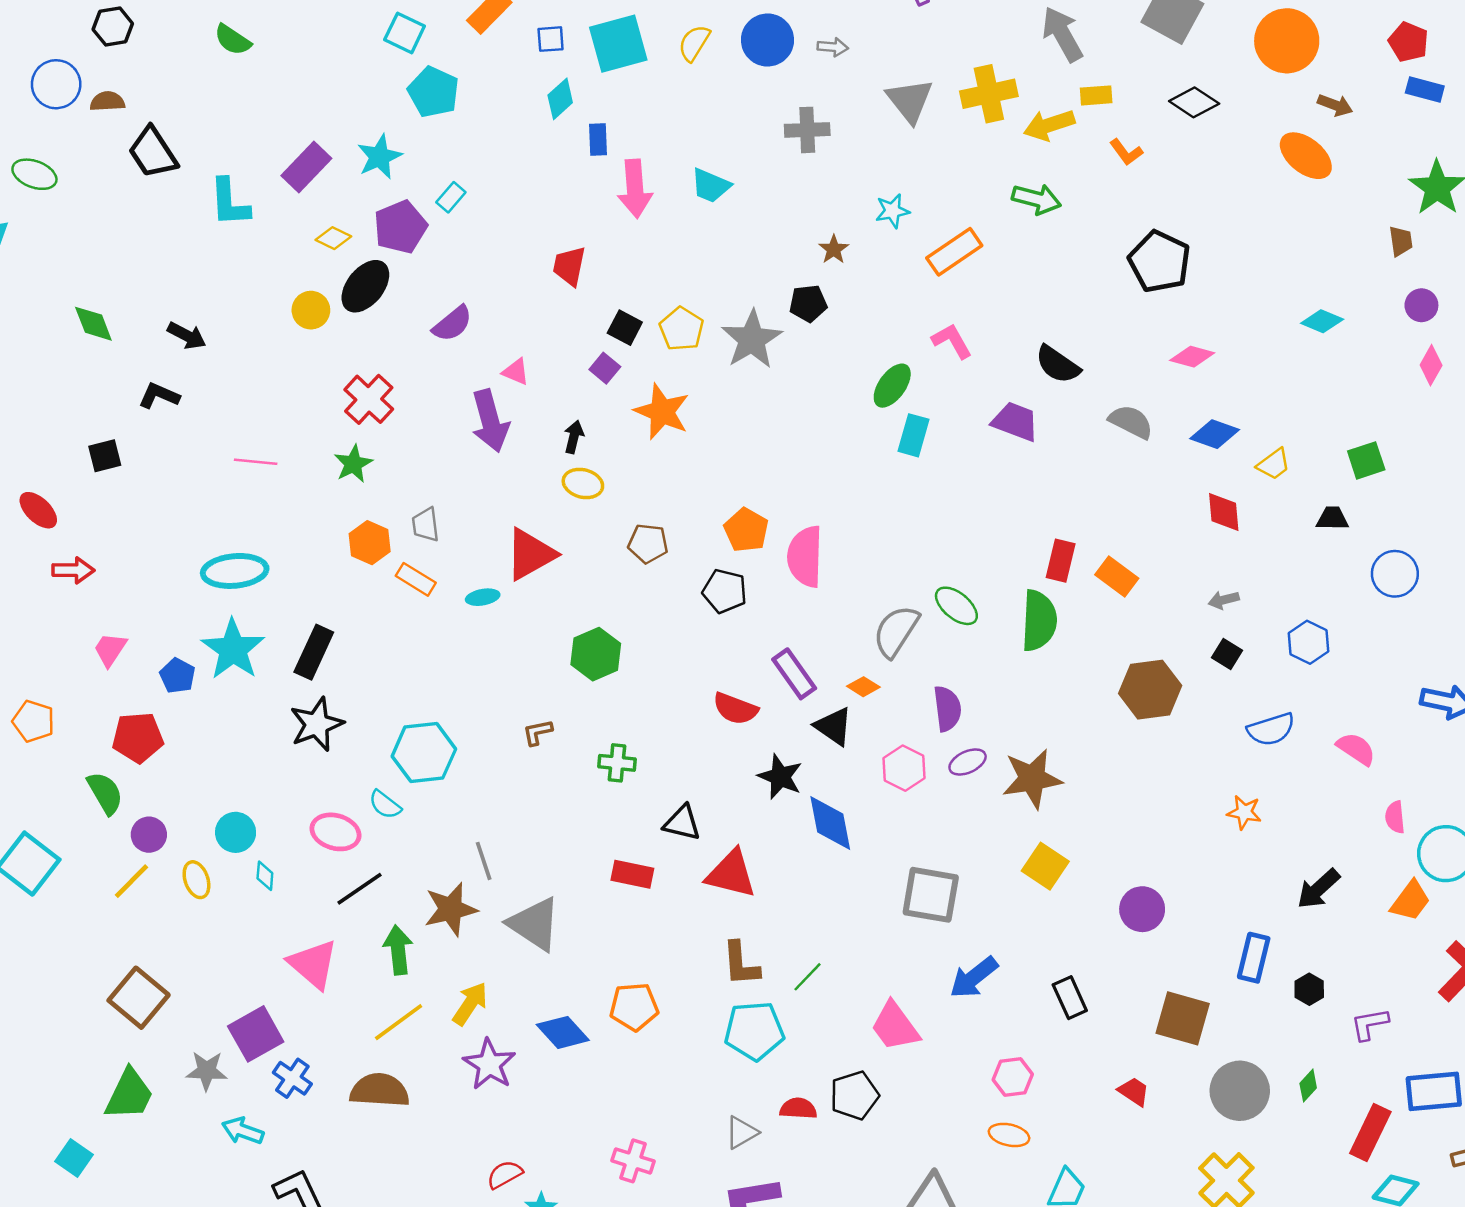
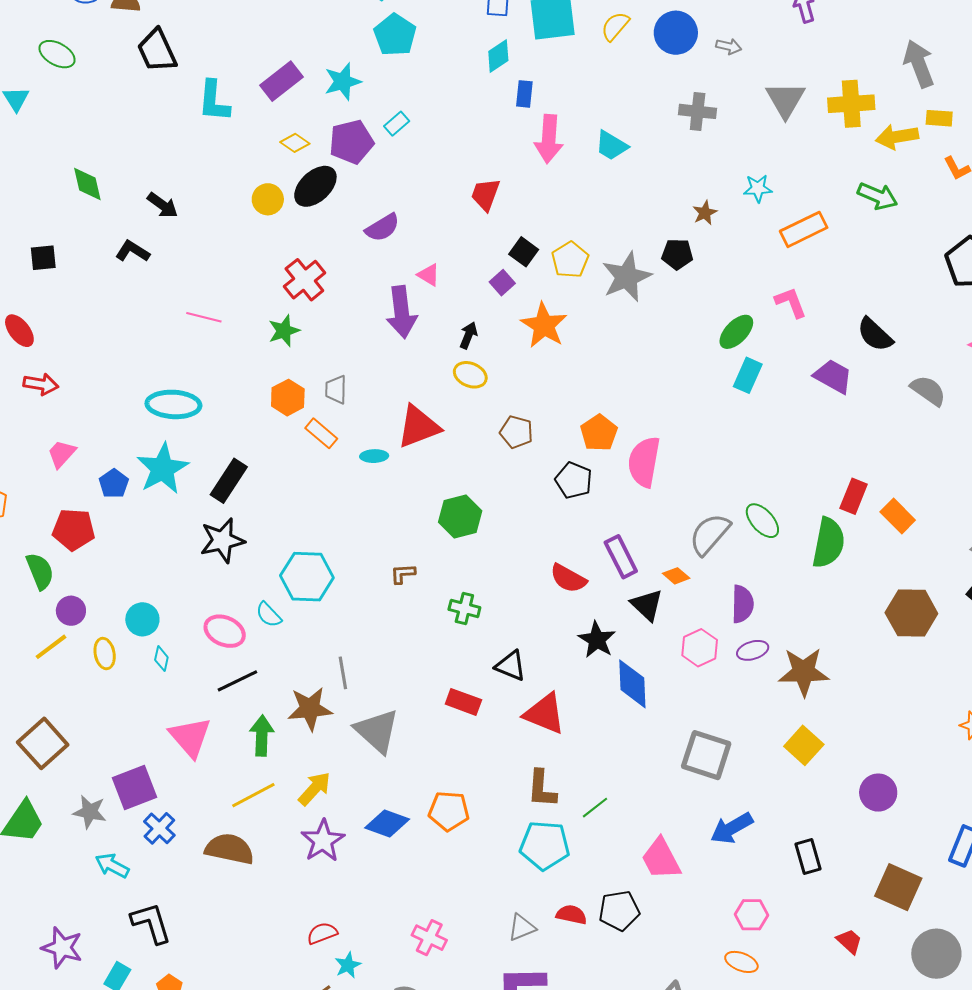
black square: (105, 456) -> (43, 258), moved
blue diamond: (563, 1032) -> (387, 824), turned -36

